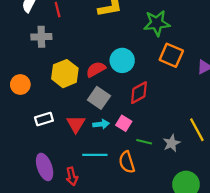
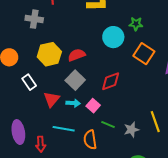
green star: (157, 23) -> (136, 24), size x0.6
cyan circle: (122, 60) -> (113, 37), moved
white rectangle: (44, 119) -> (29, 82), moved, turned 63

